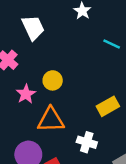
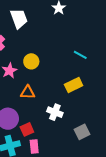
cyan line: (112, 44) -> (80, 55), moved
orange triangle: (51, 120) -> (28, 92), size x0.7

